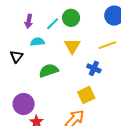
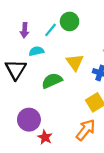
yellow triangle: (72, 46) -> (75, 62), moved
black triangle: (16, 56) -> (16, 69), size x1.5

